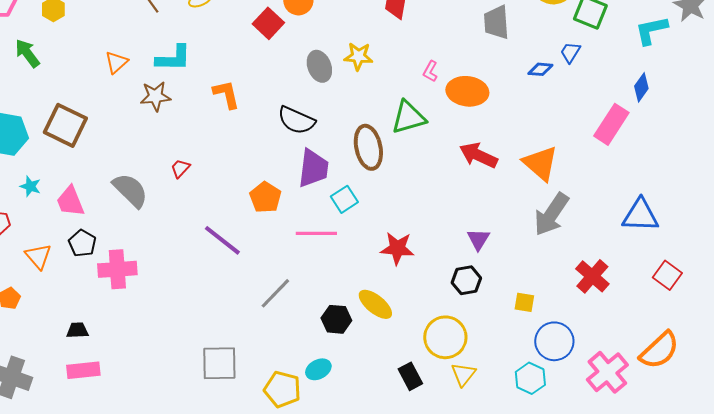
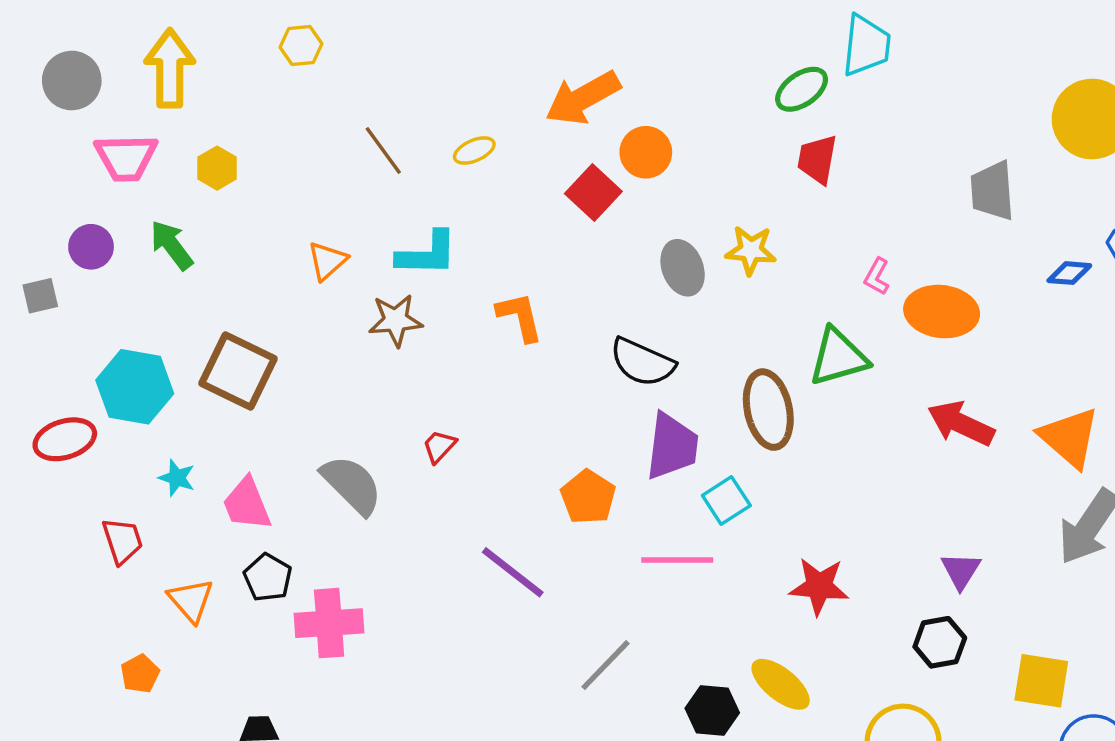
yellow square: (524, 302) -> (1041, 681), size x1.6

